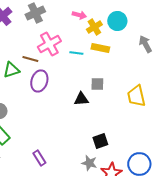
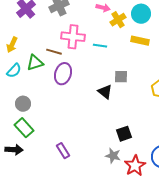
pink cross: (49, 44) -> (73, 37), turned 35
yellow rectangle: (100, 48) -> (140, 41), moved
black triangle: (81, 99) -> (105, 92), turned 42

